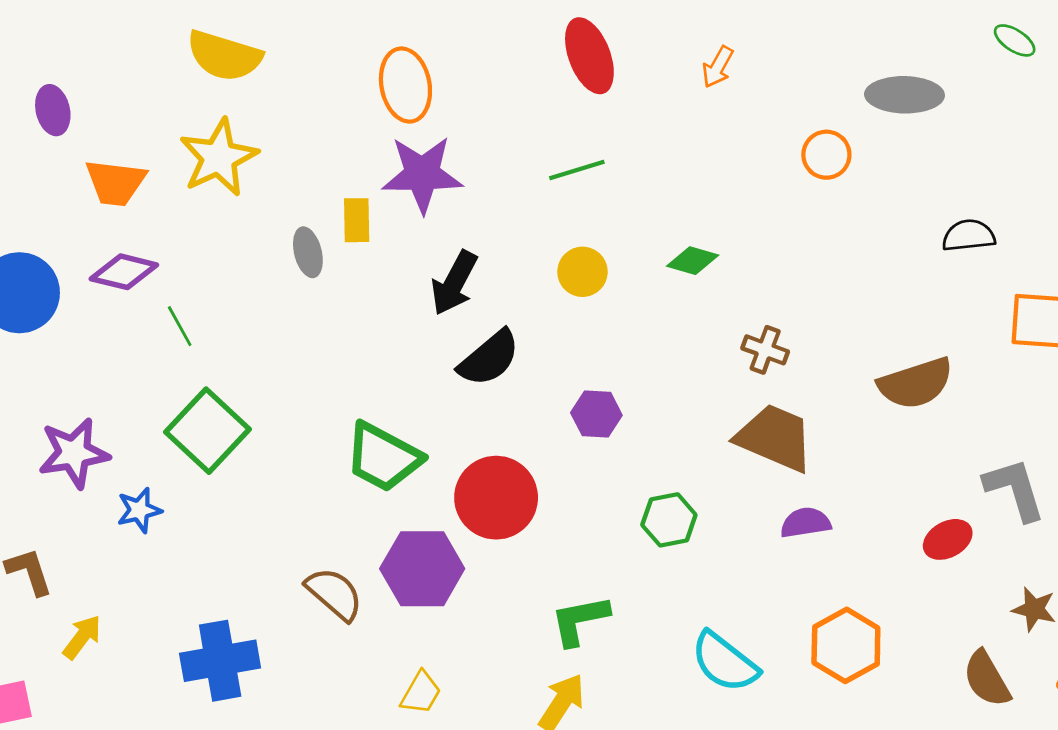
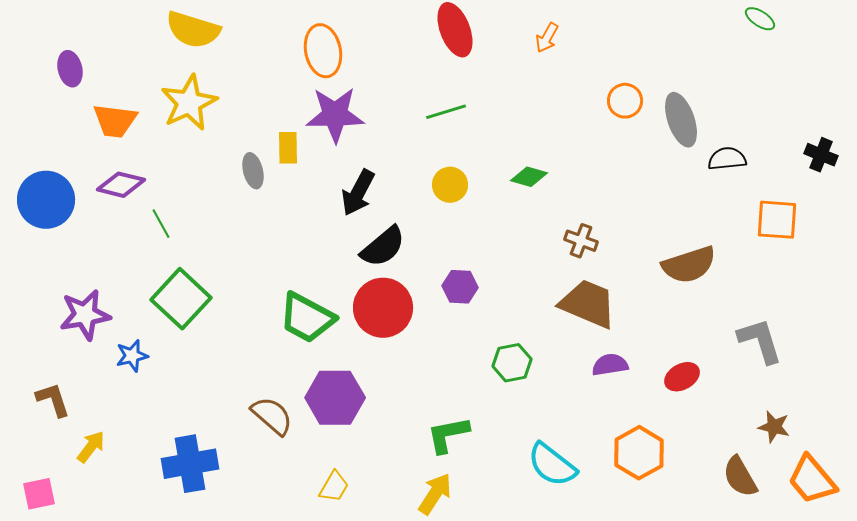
gray ellipse: (904, 95) -> (681, 120), moved, turned 70
red circle: (496, 498) -> (383, 308), moved
red ellipse: (948, 539) -> (682, 377), moved

